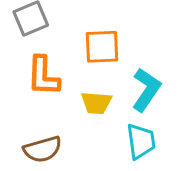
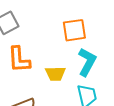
orange square: (102, 47) -> (74, 30), moved

